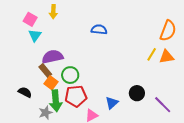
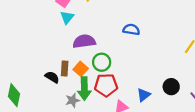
blue semicircle: (99, 30) -> (131, 30), moved
brown rectangle: (45, 71) -> (65, 69), moved, turned 40

